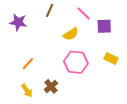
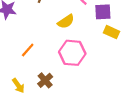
yellow rectangle: (111, 58) -> (112, 32), moved
orange line: (28, 64) -> (28, 50), moved

